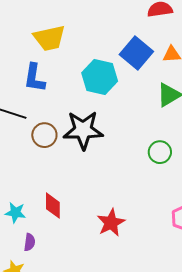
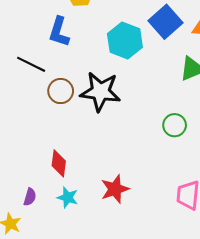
cyan star: (15, 213) -> (68, 197), moved

